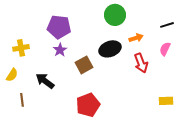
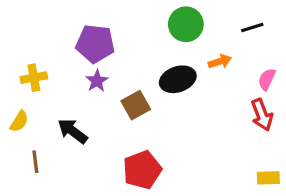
black line: (167, 25) -> (252, 27), moved
red arrow: (141, 63) -> (262, 115), moved
yellow rectangle: (166, 101) -> (268, 178), moved

